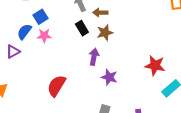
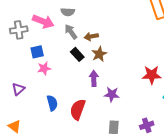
blue square: (41, 17) -> (37, 52), turned 32
blue semicircle: (24, 32) -> (52, 103), moved, turned 140
red semicircle: (56, 86) -> (78, 109), moved

